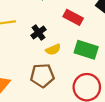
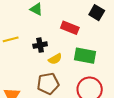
black cross: (38, 32) -> (40, 45), turned 32

